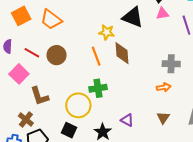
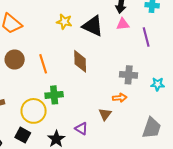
yellow star: (107, 32) -> (64, 22), moved
orange line: (96, 56) -> (43, 64), moved
brown triangle: (163, 118) -> (105, 114), moved

